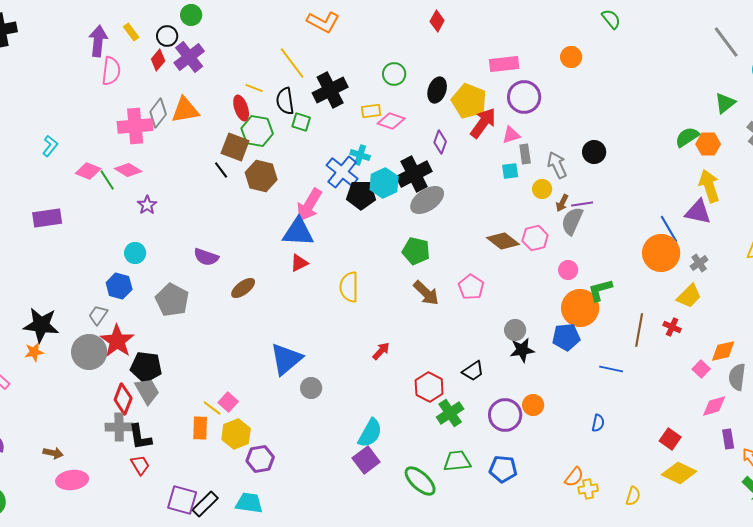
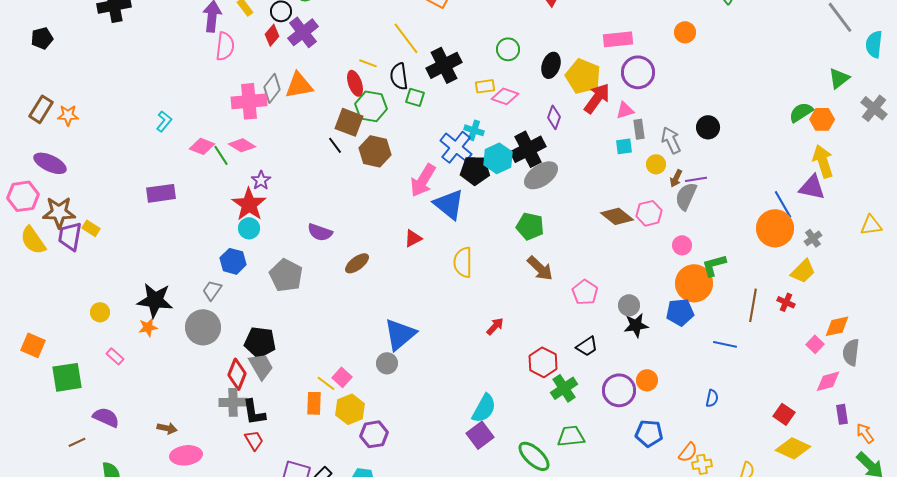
blue triangle: (298, 232) -> (449, 204), moved, turned 36
pink pentagon: (471, 287) -> (585, 292), moved
red star: (117, 341) -> (249, 204), moved
gray circle: (311, 388) -> (387, 363), moved
blue pentagon: (503, 469) -> (649, 433), moved

